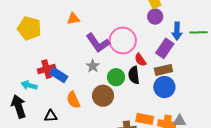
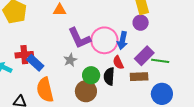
blue arrow: (177, 31) -> (122, 41), moved
green line: (199, 32) -> (160, 61), moved
blue circle: (164, 87) -> (162, 94), moved
brown circle: (103, 96) -> (86, 91), moved
orange semicircle: (73, 100) -> (45, 90), size x1.4

